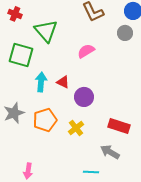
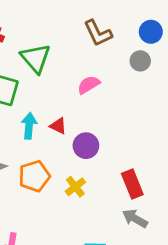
red rectangle: (119, 126) -> (132, 184), turned 50
gray arrow: (110, 152) -> (135, 218), moved

